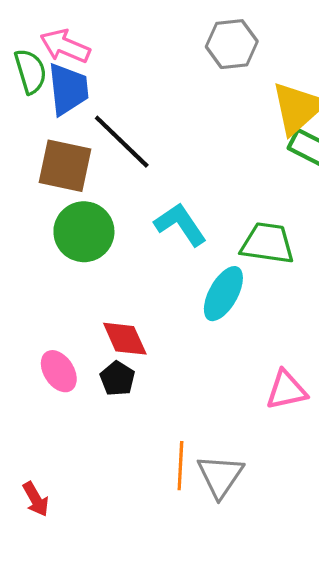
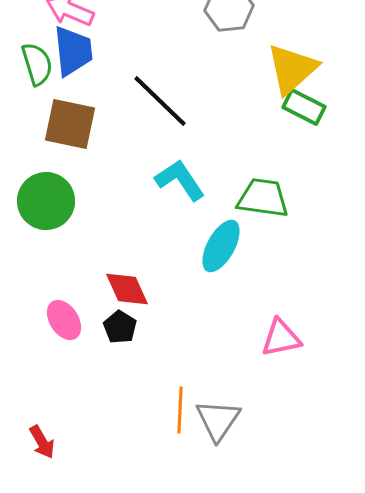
green semicircle: (30, 71) -> (37, 64), moved
black line: (122, 142) -> (160, 101), moved
green circle: (84, 232) -> (46, 201), moved

